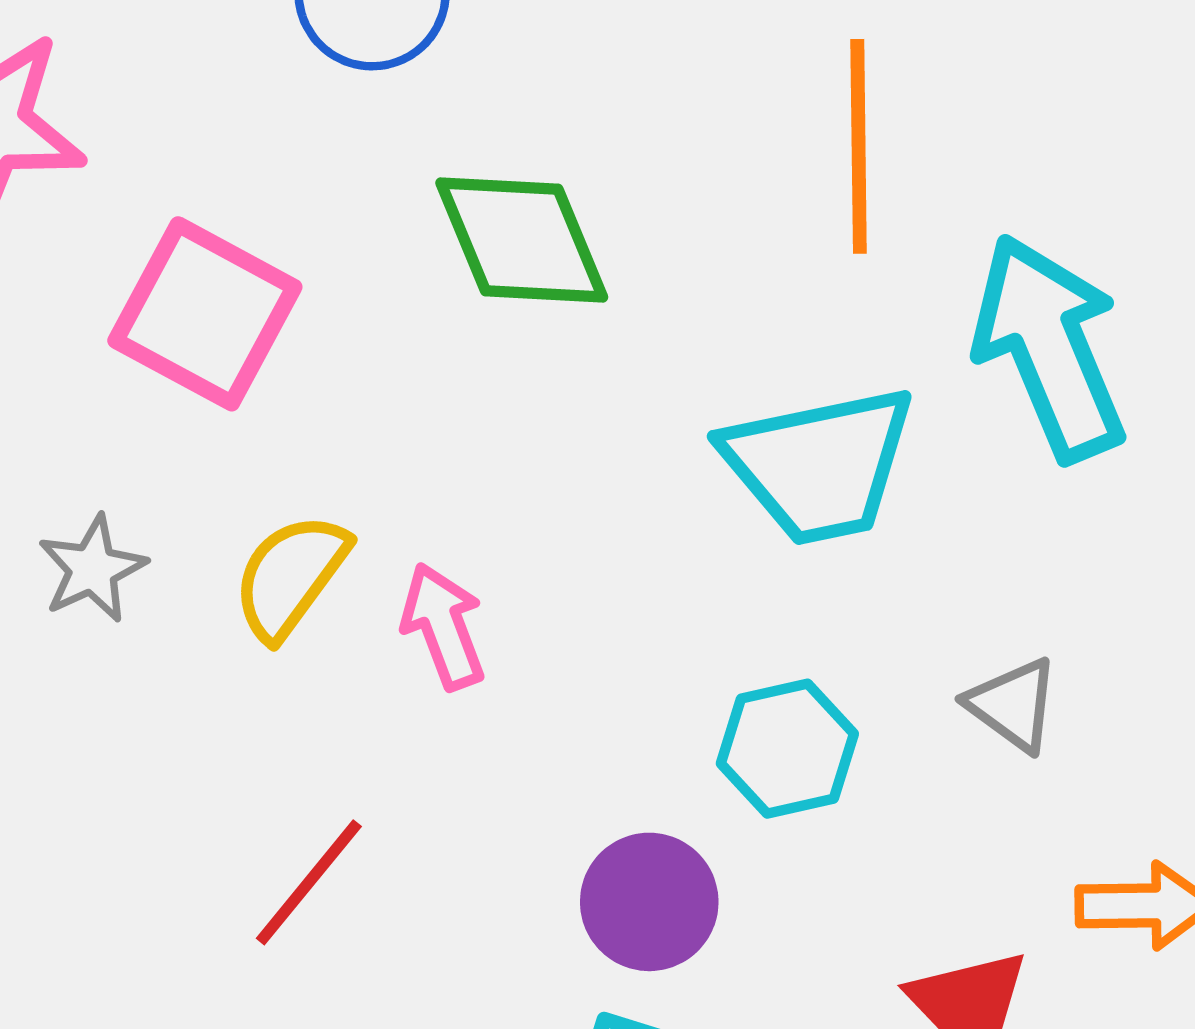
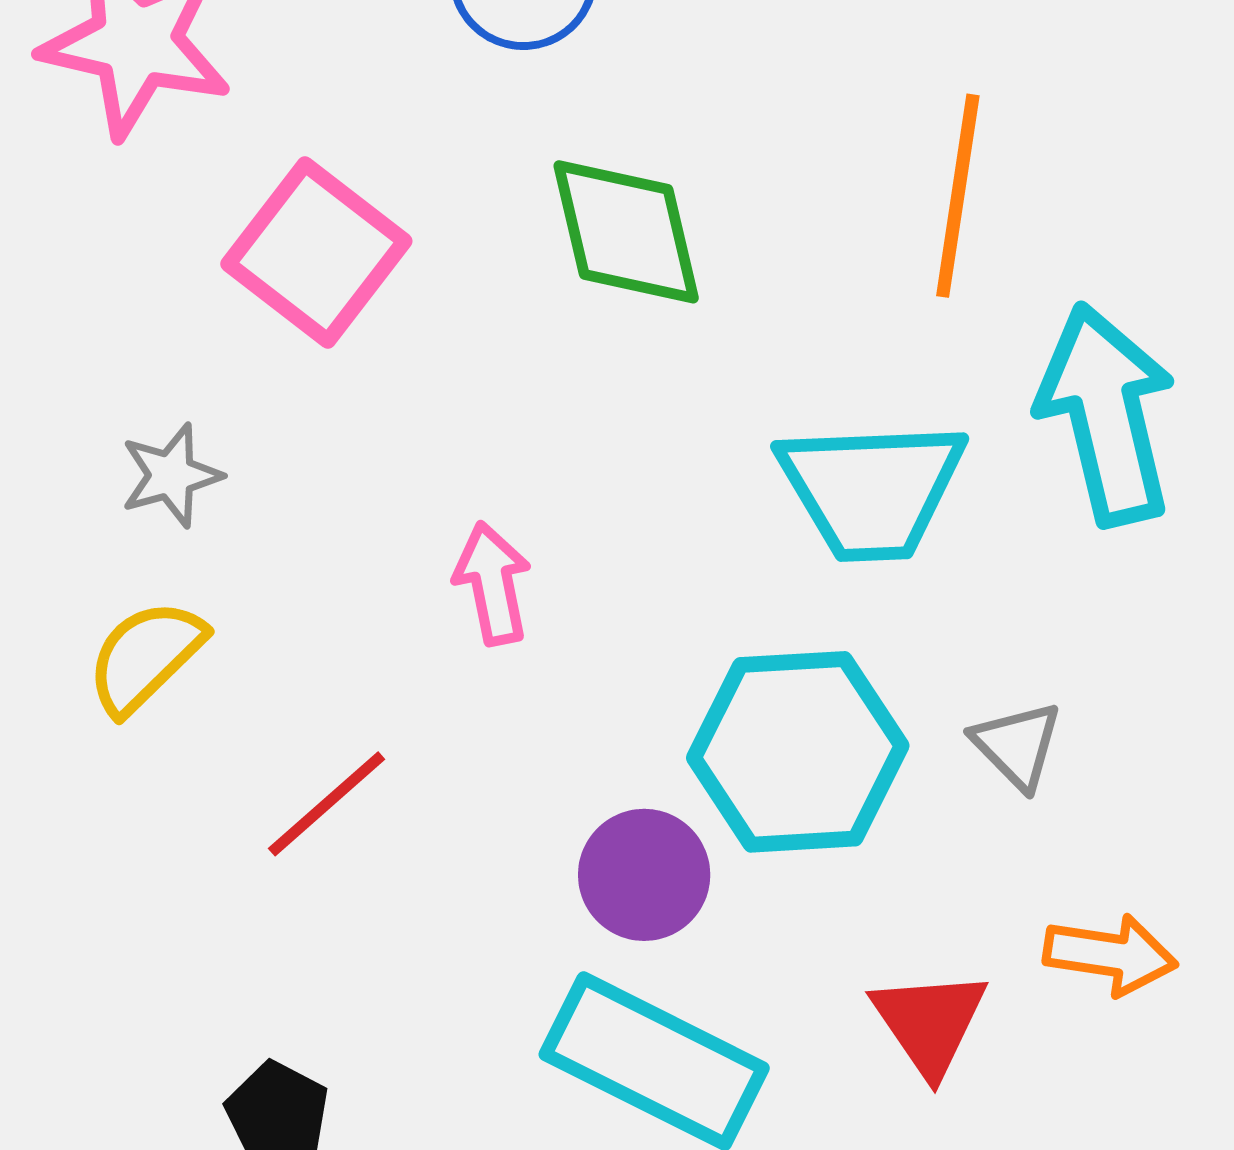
yellow semicircle: (290, 576) -> (146, 657), moved
cyan hexagon: (787, 749) -> (798, 752), size x1.6

